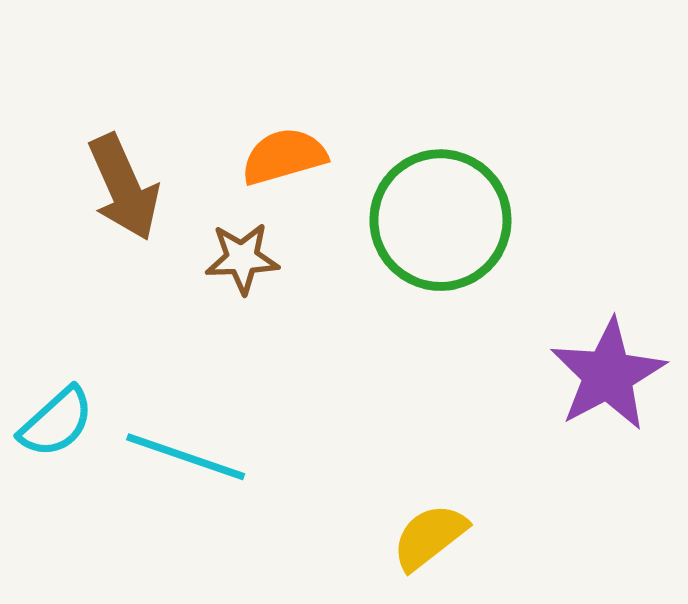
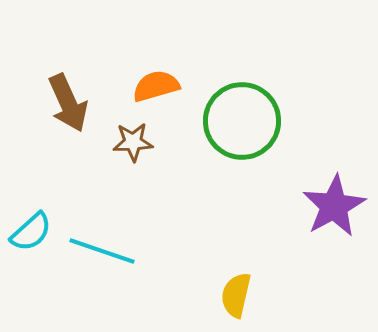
yellow semicircle: (430, 537) -> (236, 295), turned -39

